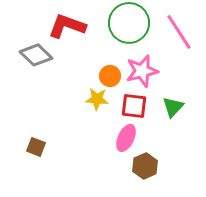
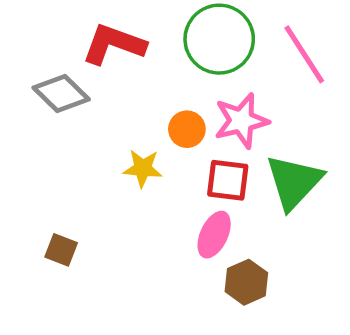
yellow star: (97, 99) -> (143, 168), moved
green triangle: (173, 107) -> (294, 182), size x1.6

